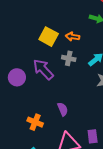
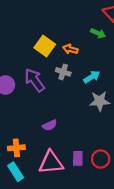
purple semicircle: (63, 109) -> (50, 125), turned 80
orange cross: (35, 122) -> (16, 148), moved, turned -35

